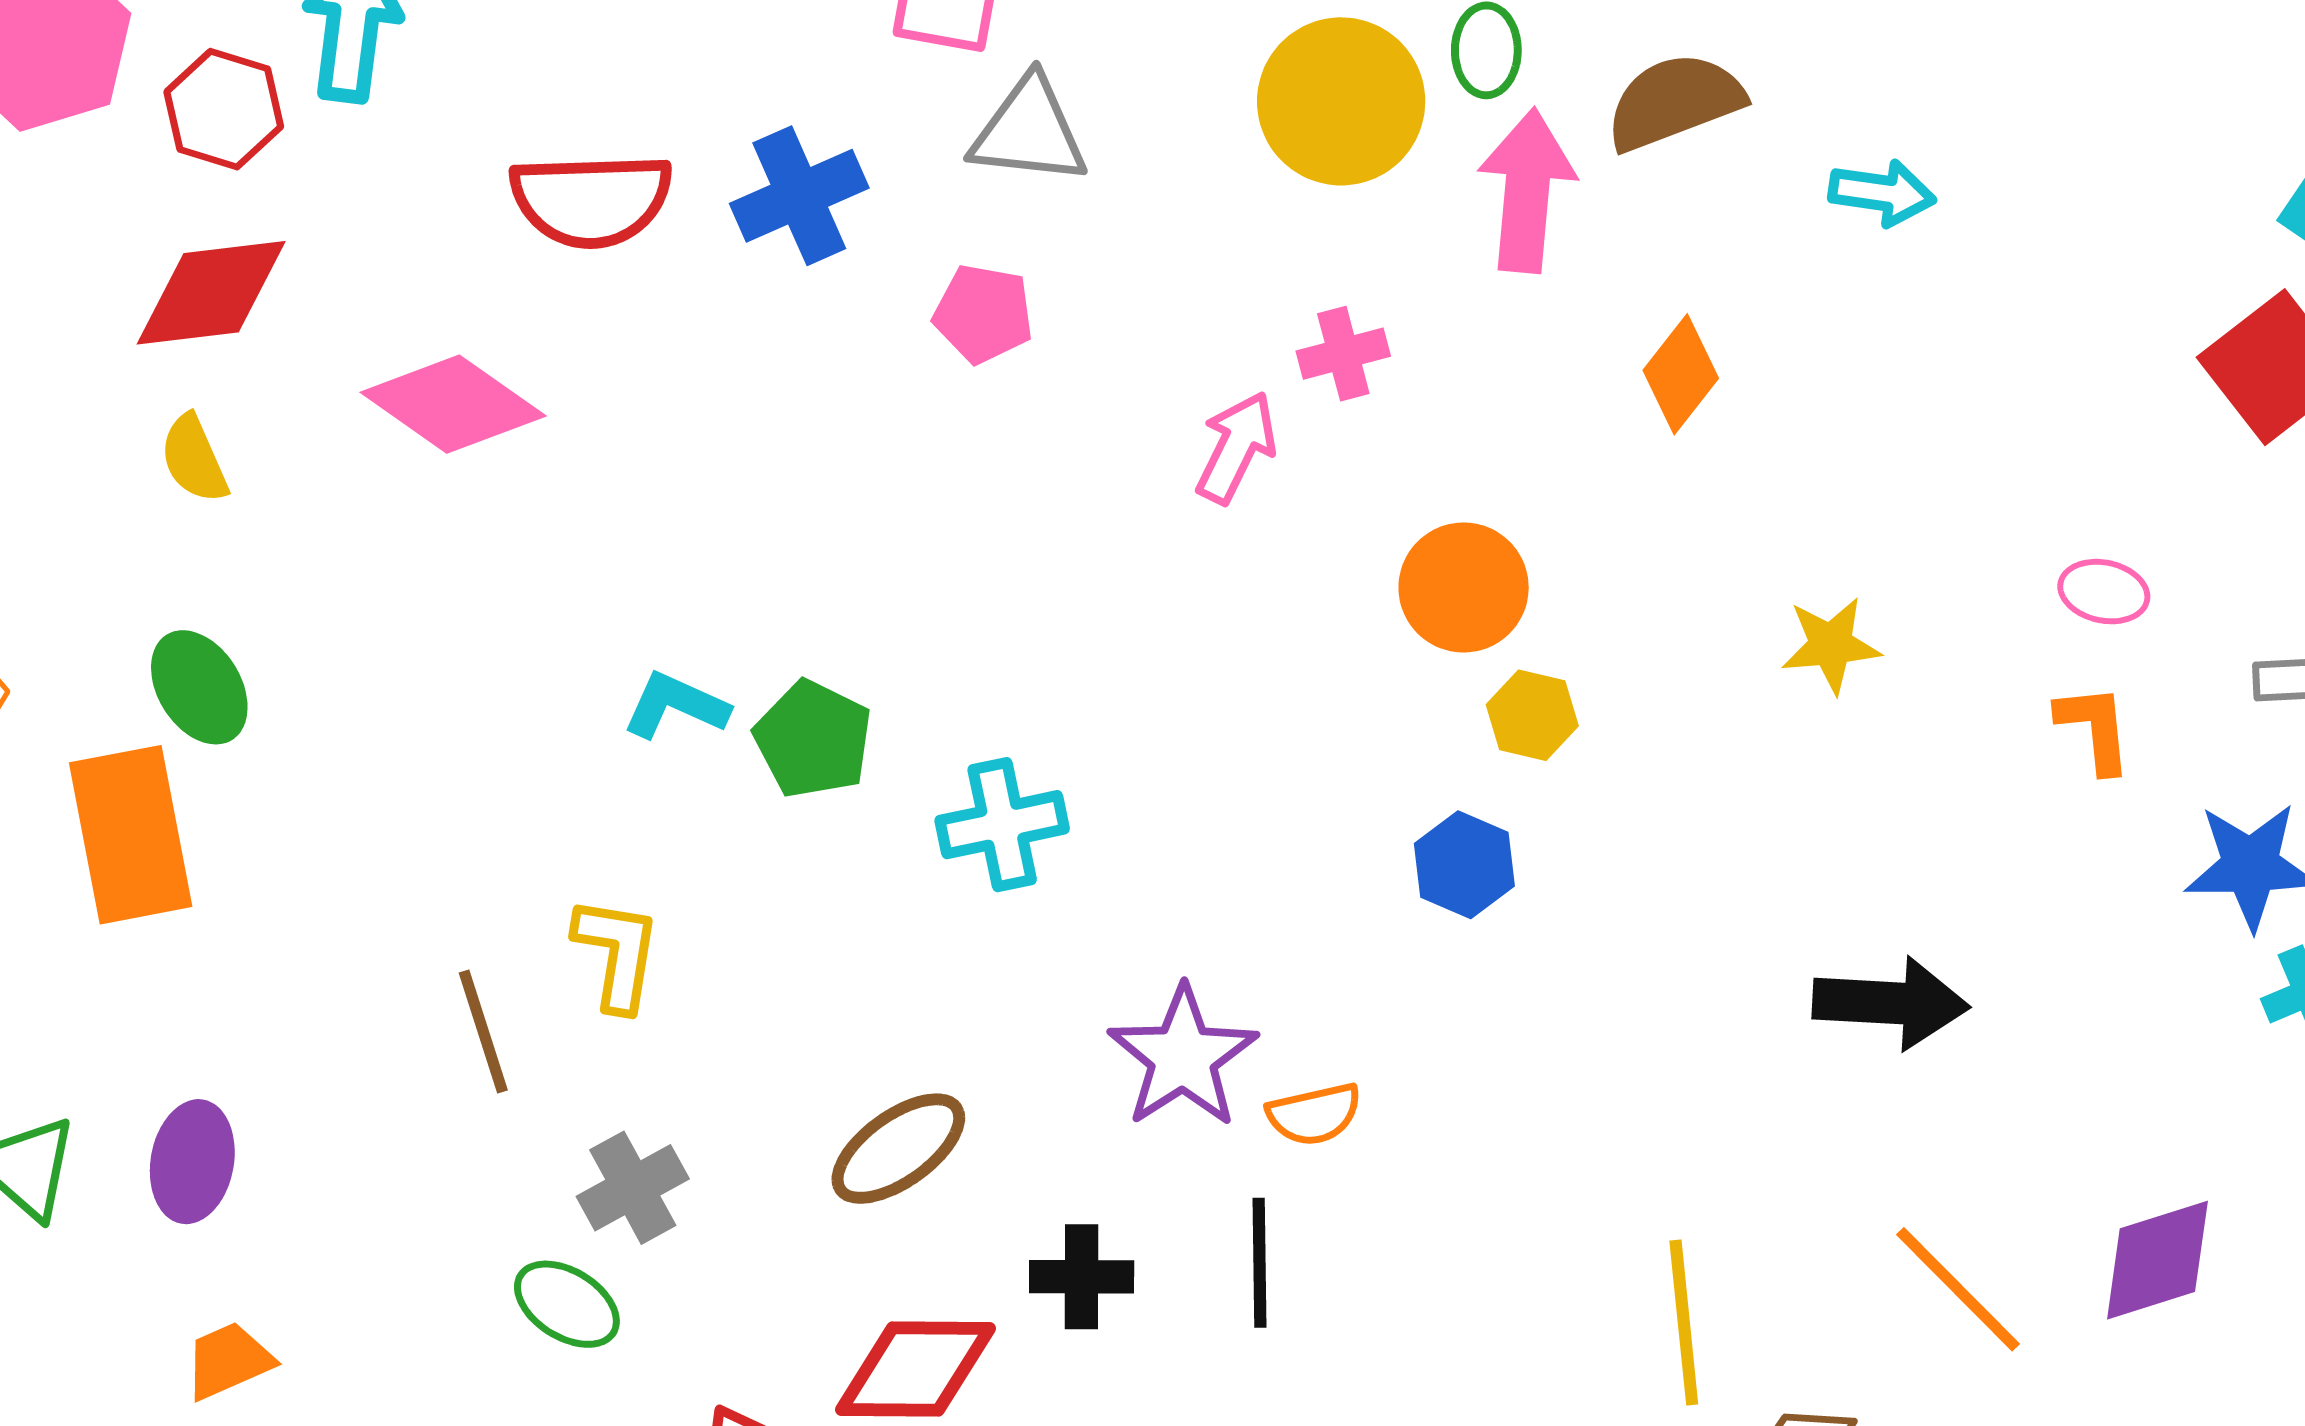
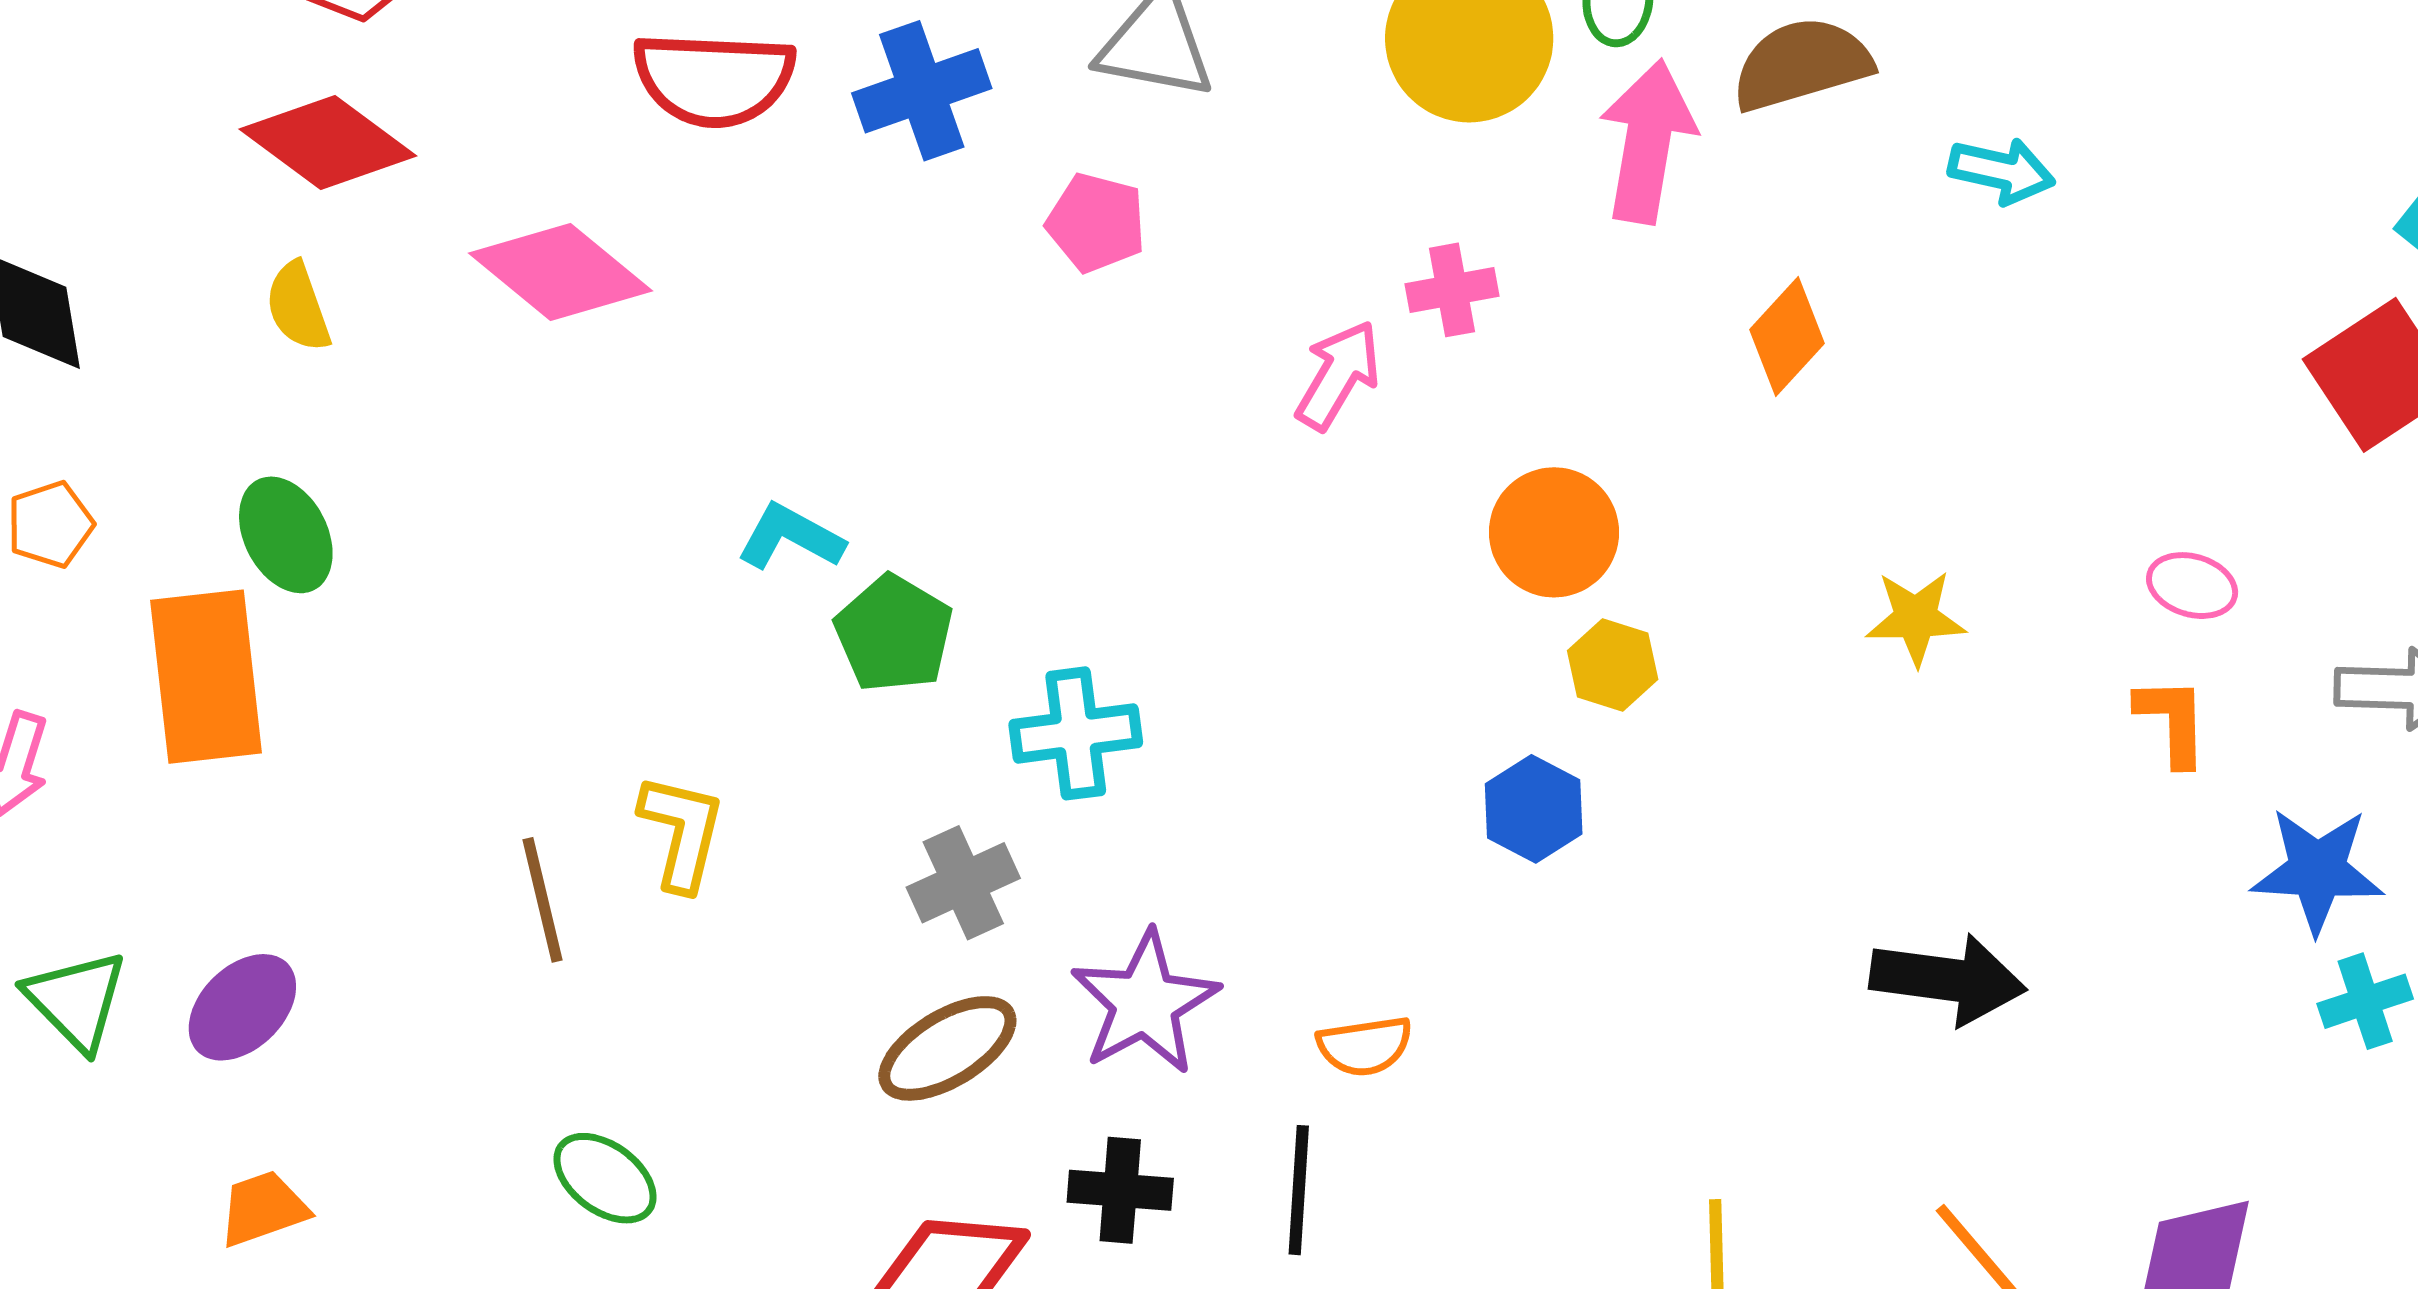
red diamond: (211, 293) -> (328, 142), turned 39
cyan L-shape: (676, 706) -> (790, 537), moved
purple star: (1183, 1057) -> (1145, 1003), moved
purple ellipse: (192, 1162) -> (242, 1007), turned 31
gray cross: (633, 1188) -> (963, 883), moved

